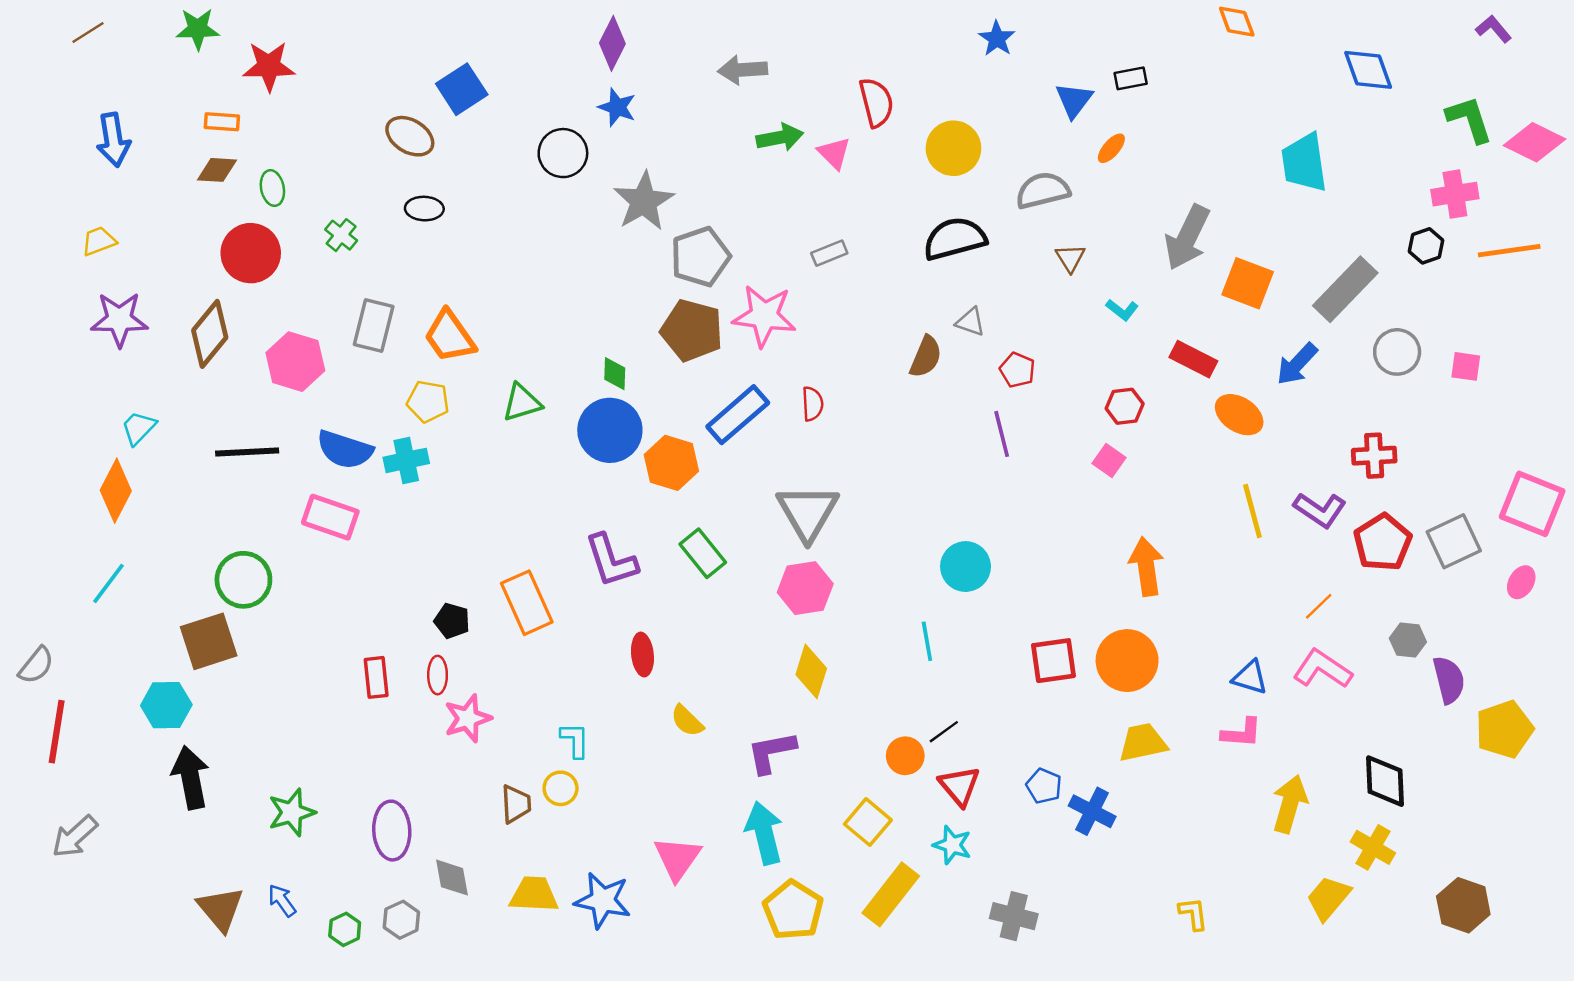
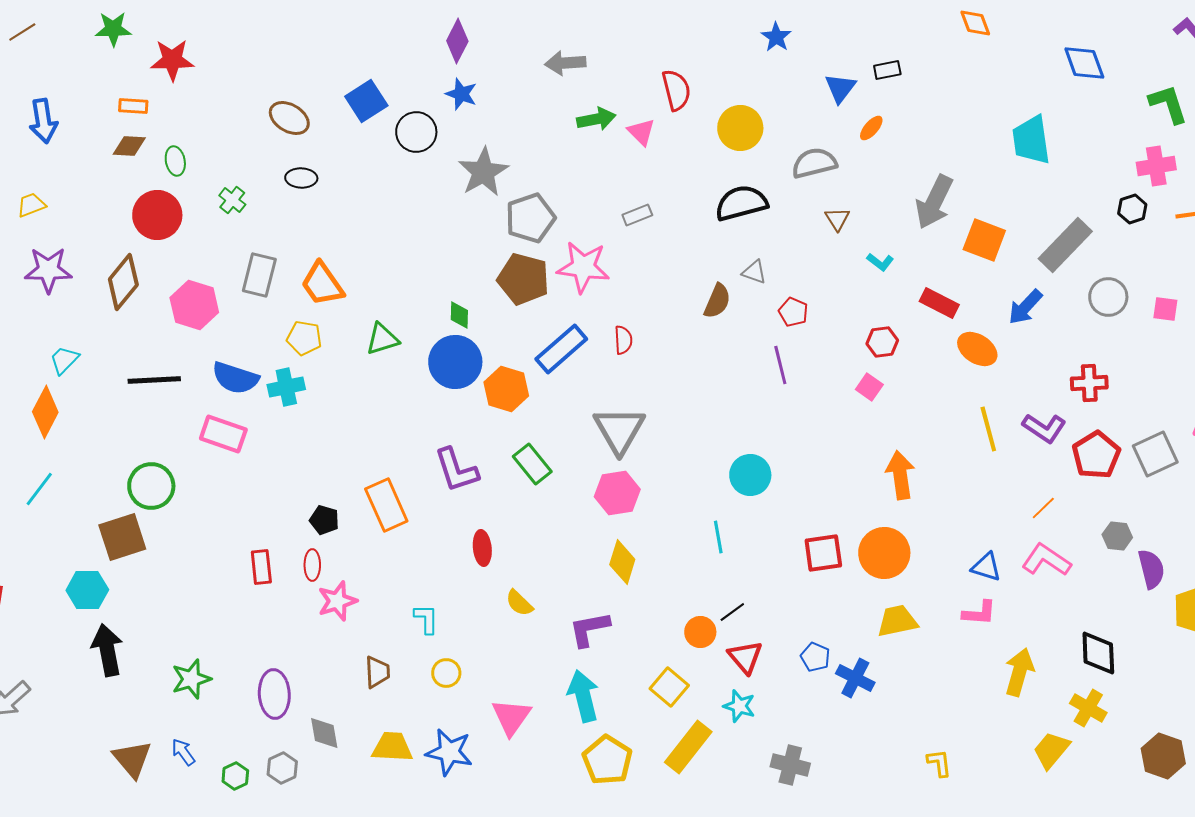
blue square: (462, 89) -> (366, 101), moved
yellow circle: (561, 788) -> (446, 673), moved

